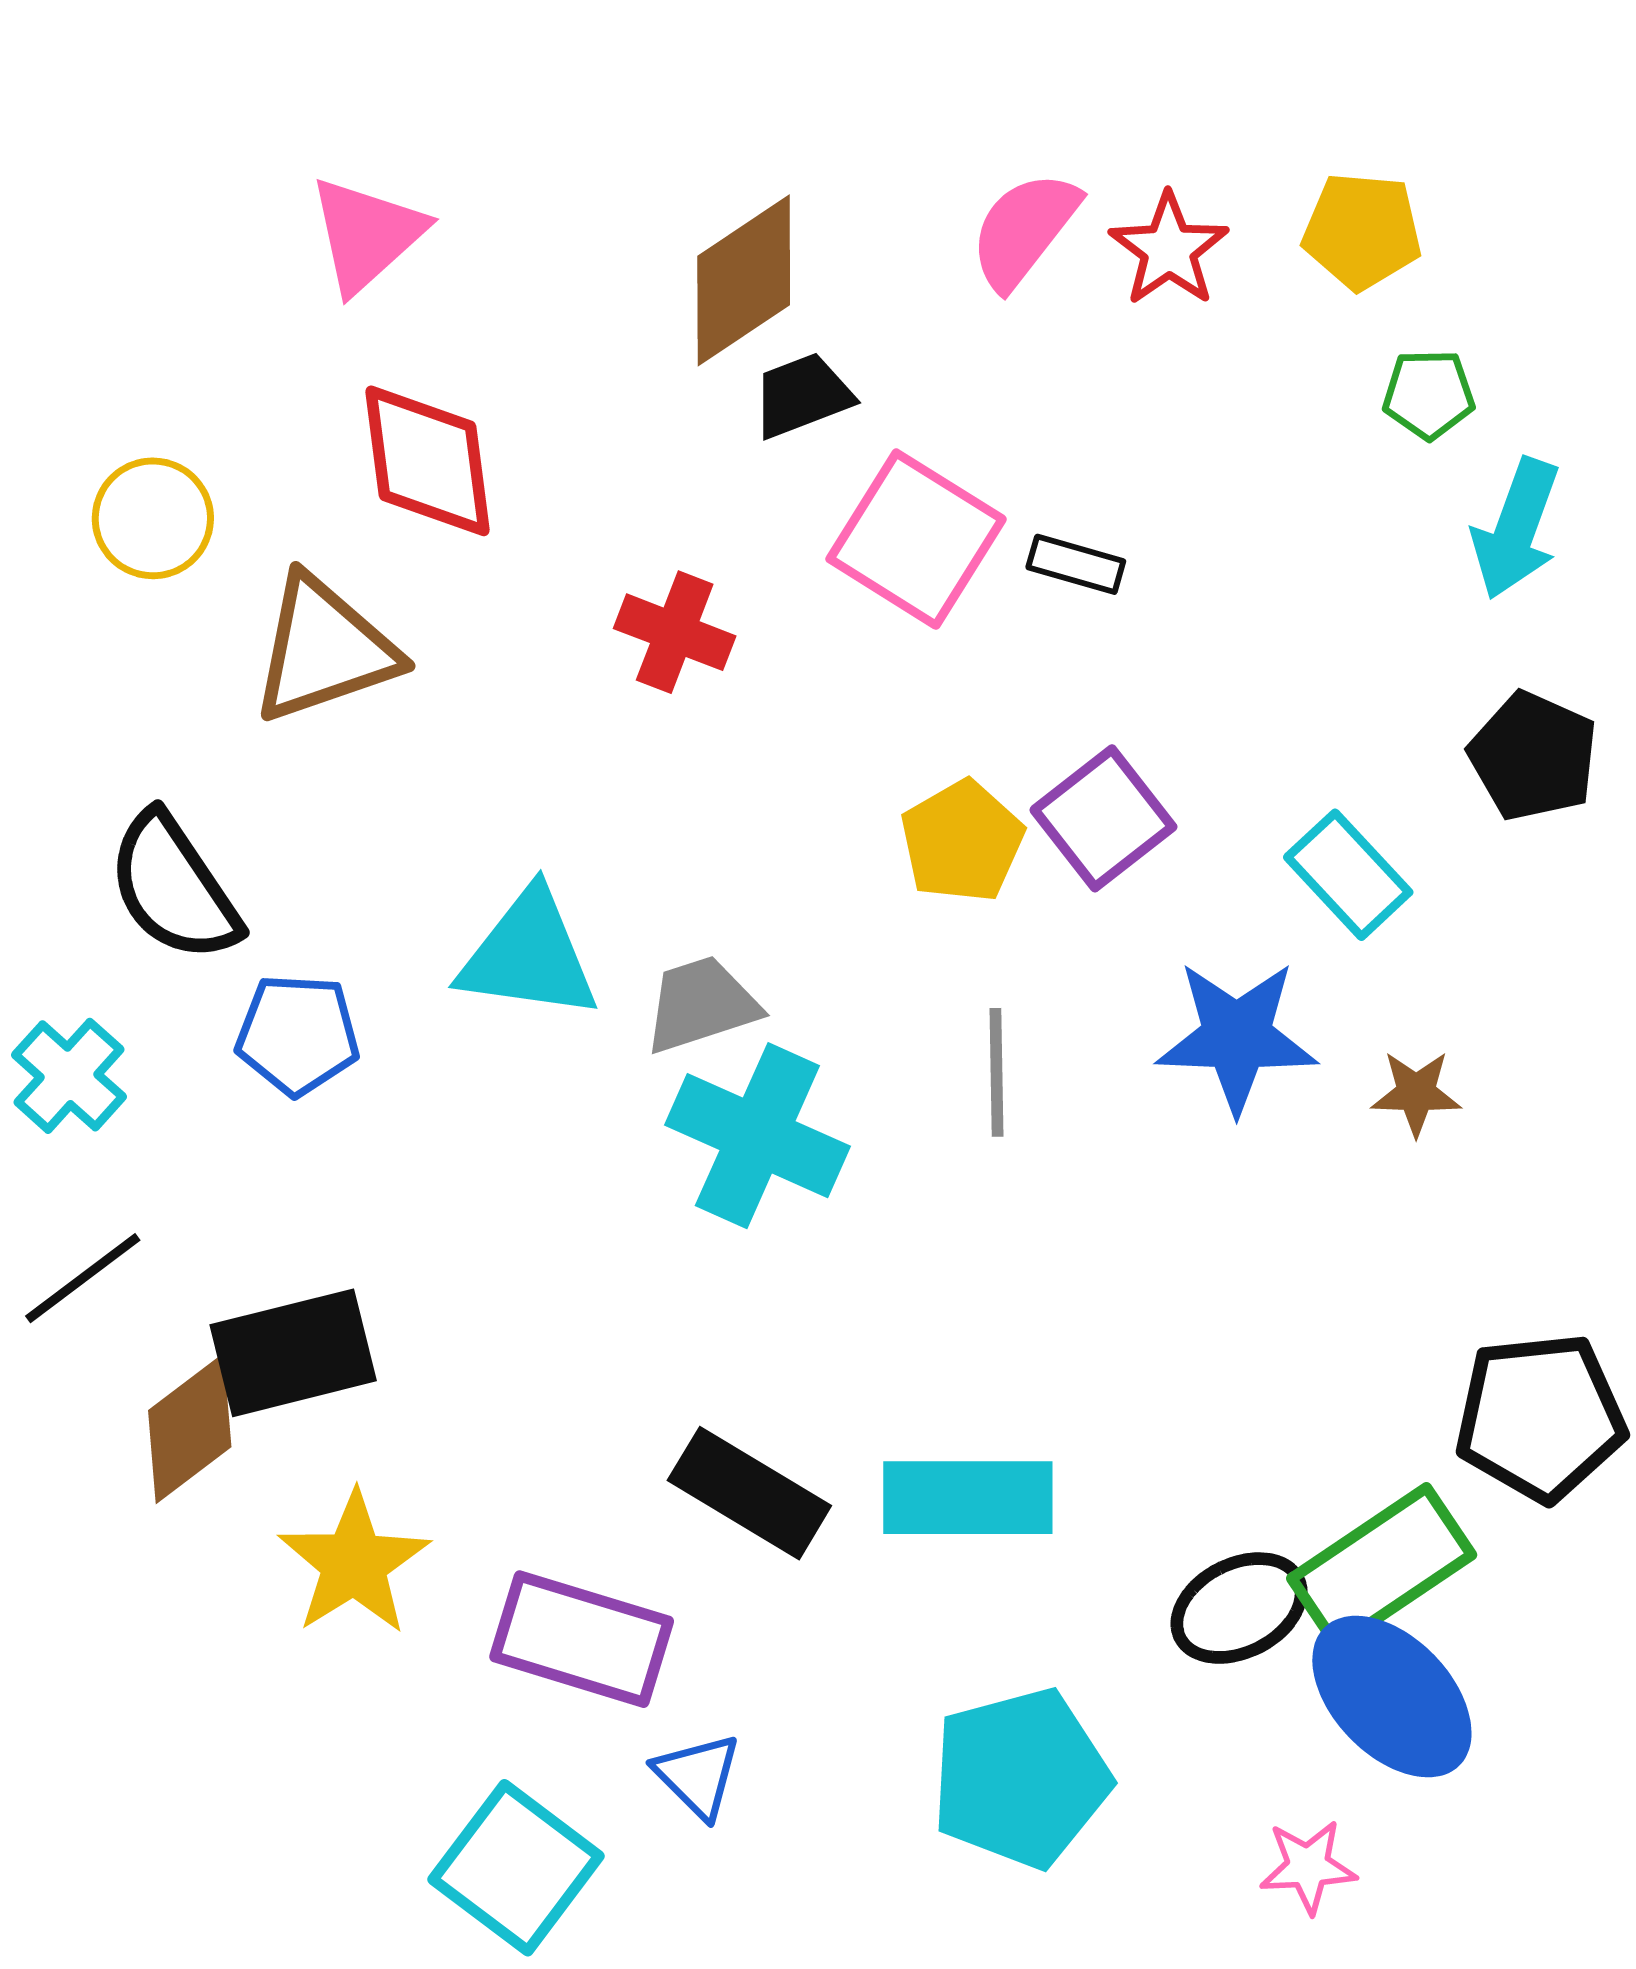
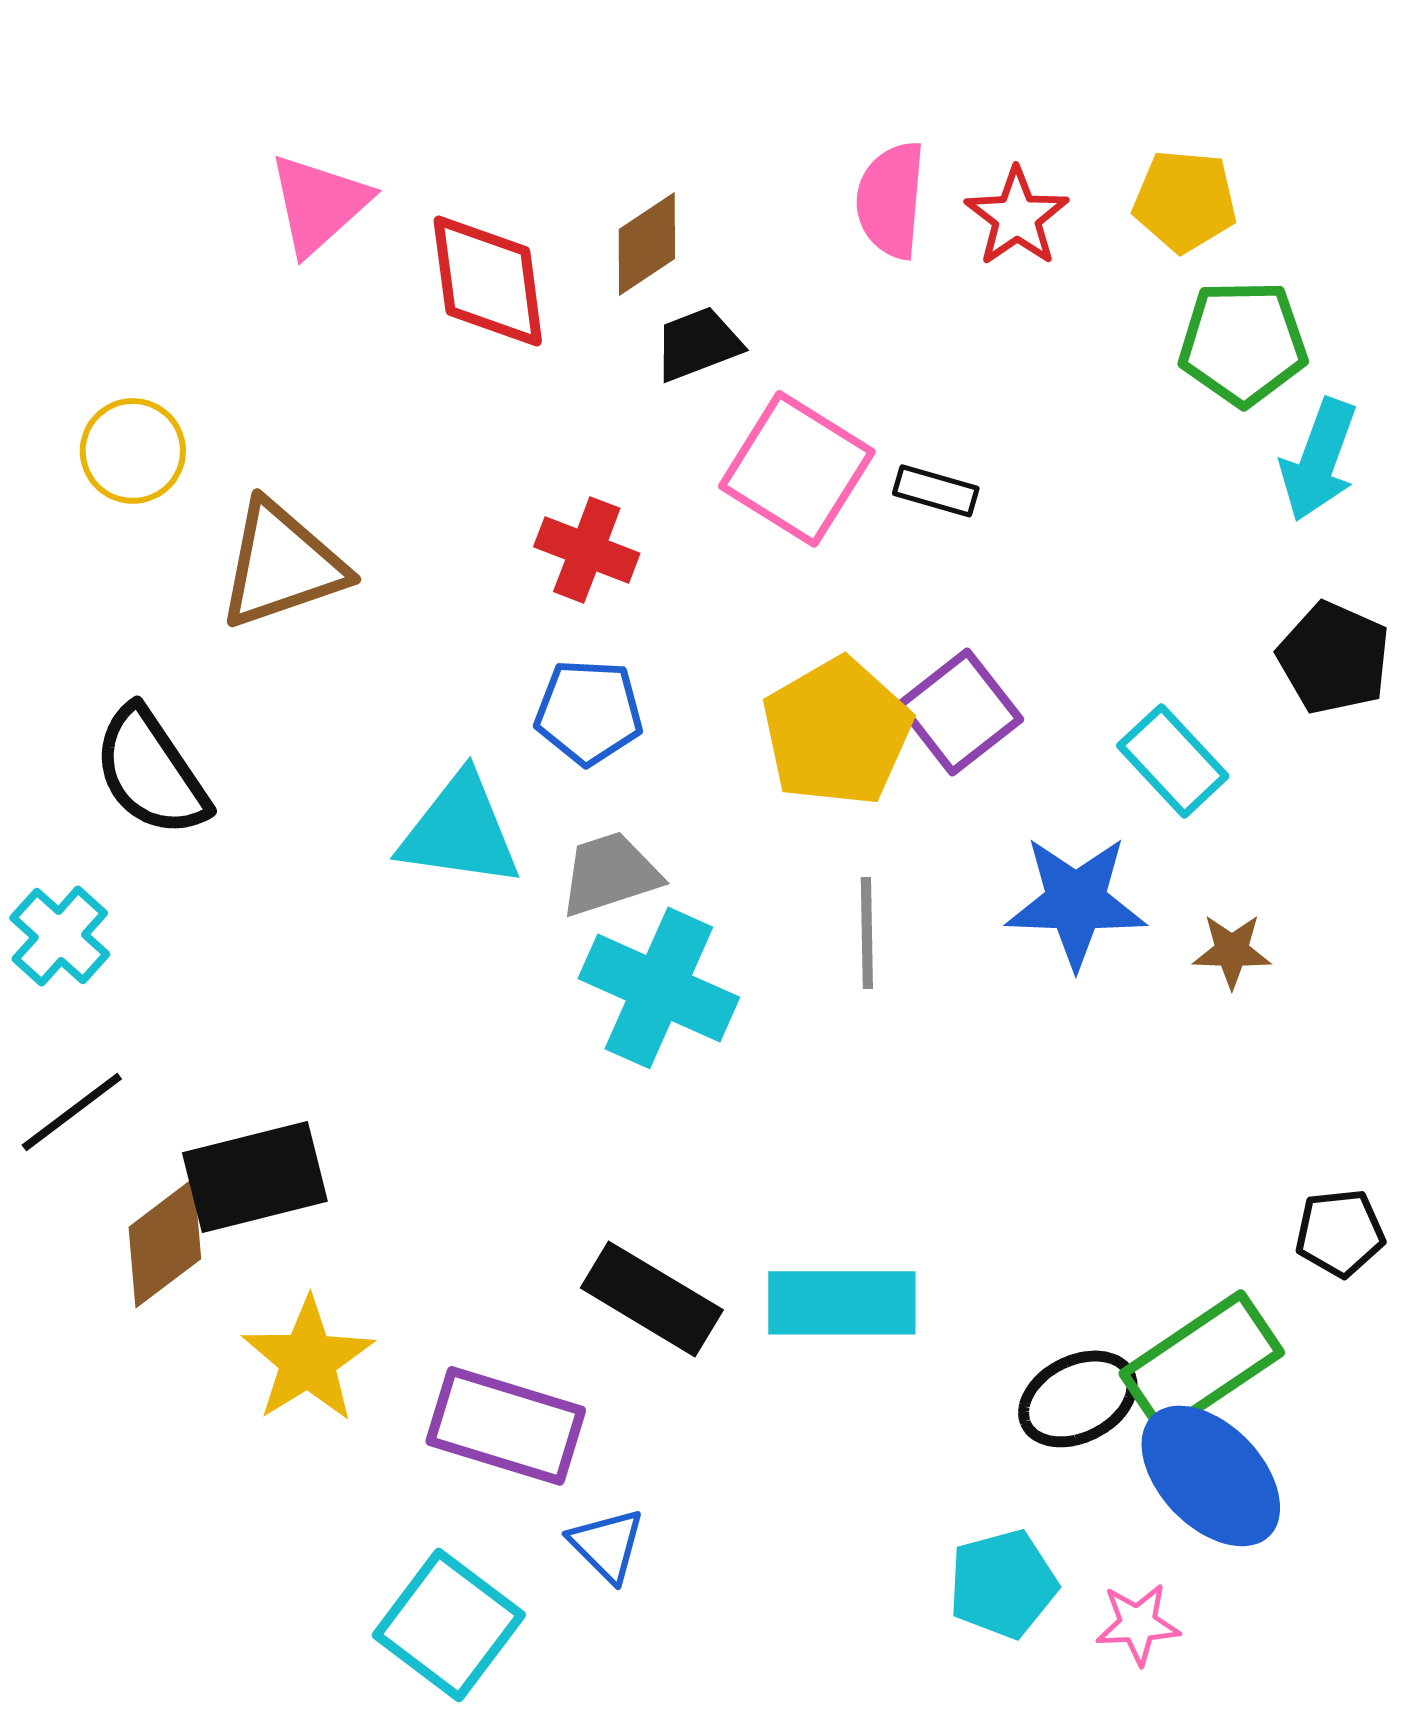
pink semicircle: (1024, 230) -> (891, 200), turned -33
brown diamond: (744, 280) -> (647, 244), size x0.7
green pentagon: (1429, 394) -> (1243, 343), size x1.6
red diamond: (428, 461) -> (488, 281), moved
yellow pentagon: (962, 841) -> (837, 732), size x1.4
blue pentagon: (298, 1034) -> (589, 712), moved
black pentagon: (1540, 1417) -> (1340, 1233), size x0.6
cyan pentagon: (1021, 1778) -> (1003, 1584), moved, size x0.7

